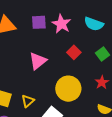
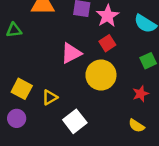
red square: (74, 52) -> (107, 43), moved
yellow circle: (68, 89) -> (101, 75), moved

